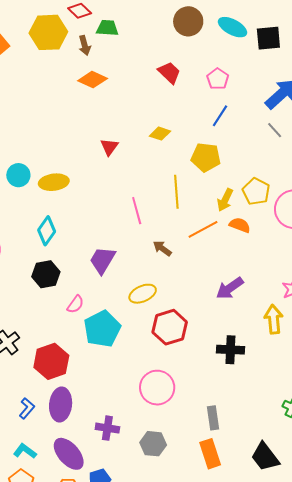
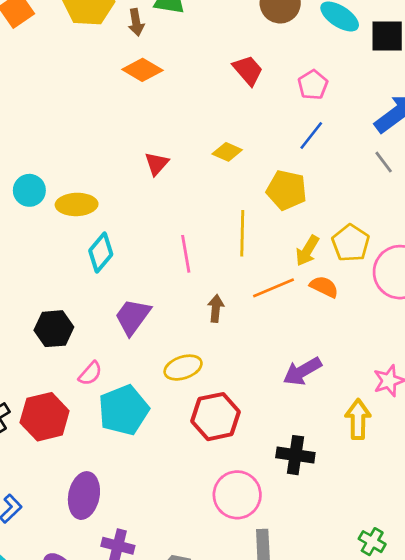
cyan diamond: (47, 231) -> (101, 253), moved
brown arrow: (162, 248) -> (216, 308), turned 54
red hexagon: (51, 361) -> (45, 417), moved
pink circle: (157, 388) -> (237, 495), moved
purple ellipse: (61, 404) -> (84, 496), moved

